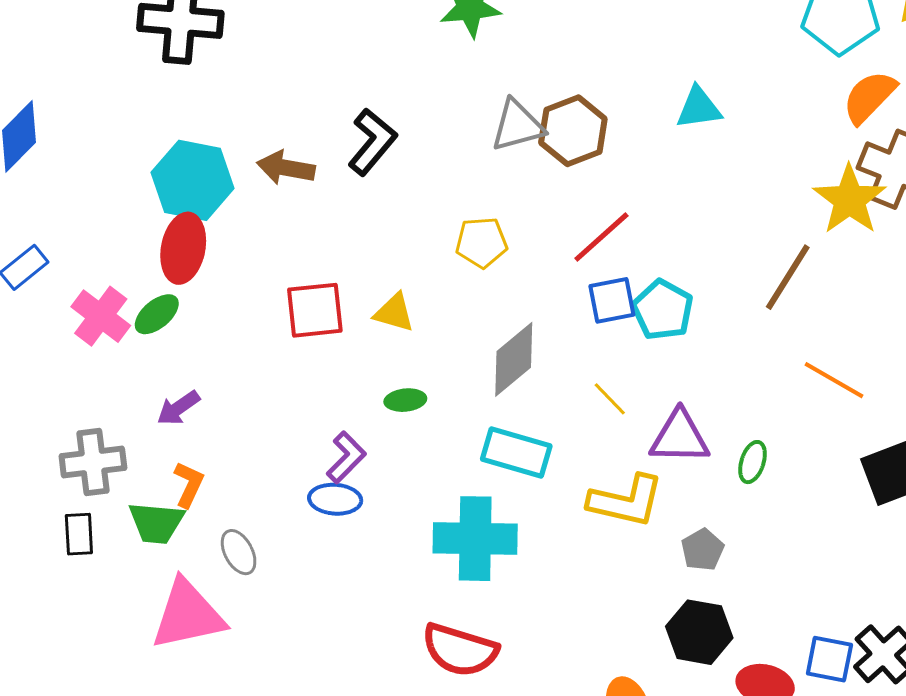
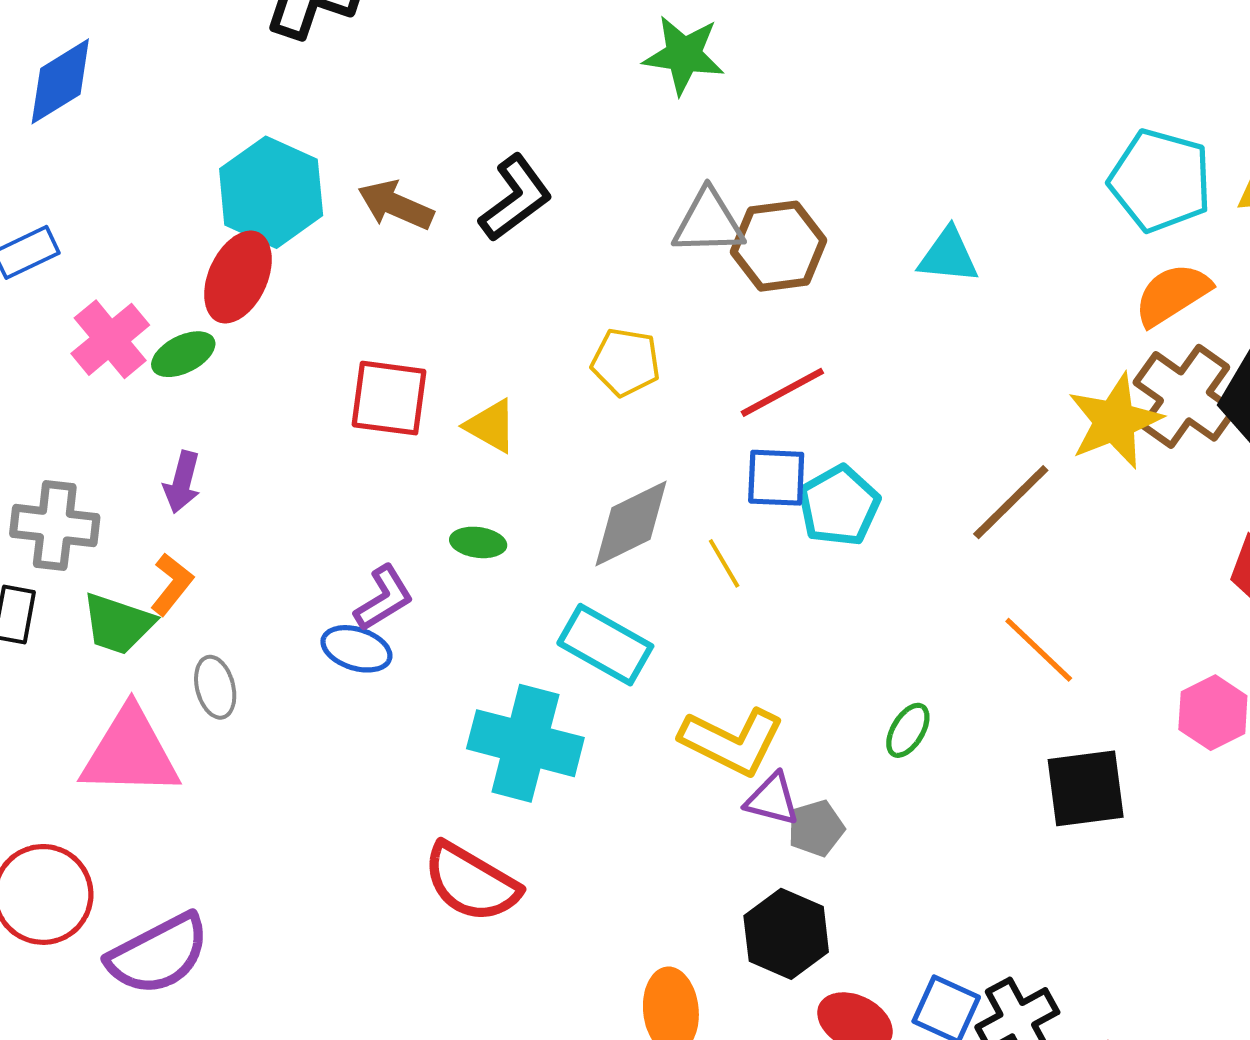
yellow line: (610, 399) -> (724, 563), moved
purple arrow: (178, 408) -> (182, 482), turned -54
purple triangle: (680, 437) -> (772, 799), moved, size x0.7

